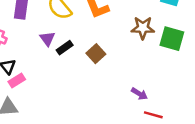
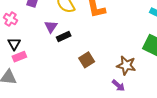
brown star: (143, 28) -> (126, 65), moved
brown square: (96, 54) -> (87, 60), moved

